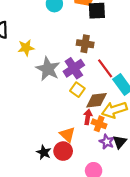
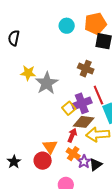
yellow star: (26, 48) -> (28, 73), moved
purple cross: (74, 68) -> (82, 103), moved
orange cross: (99, 124) -> (73, 154), moved
black star: (44, 152) -> (14, 162), moved

